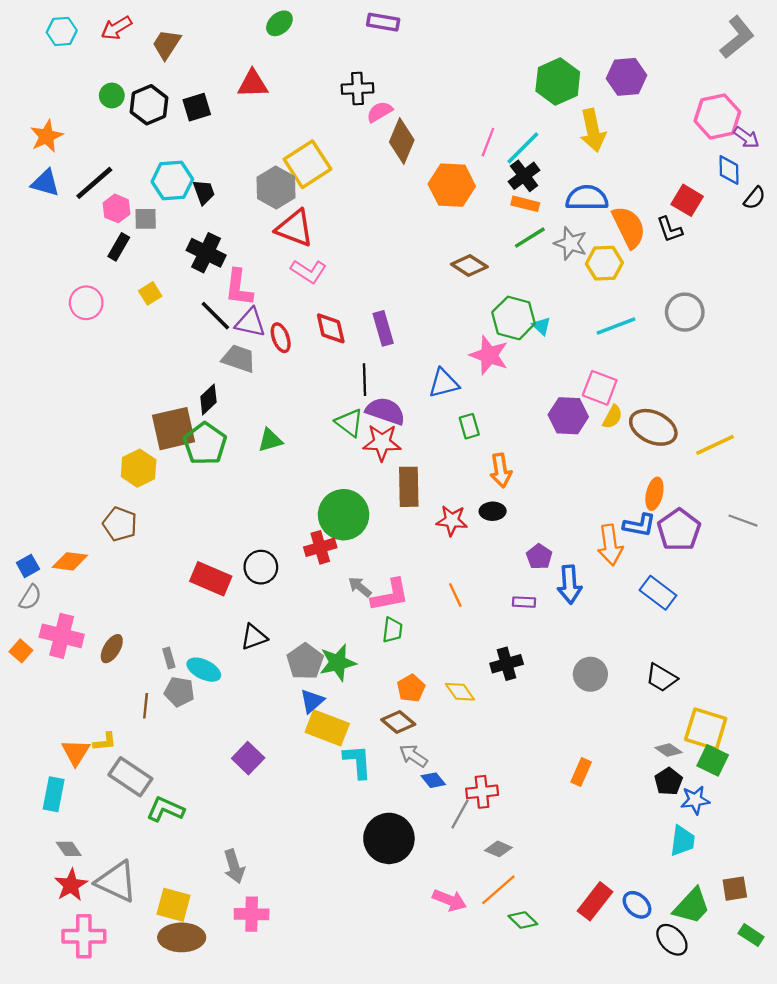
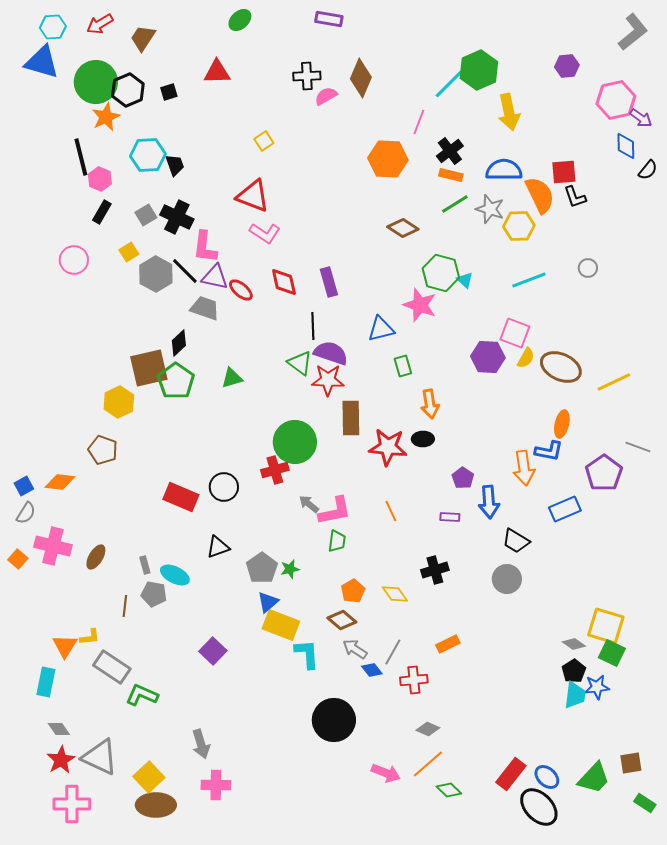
purple hexagon: (627, 77) -> (567, 66), moved, size x0.7
green circle: (112, 95) -> (96, 82), size x2.0
black square: (197, 107) -> (169, 92), size x0.7
orange star: (47, 136) -> (106, 117), moved
brown diamond: (402, 141) -> (361, 78), moved
cyan line: (523, 148) -> (449, 84), moved
yellow square: (307, 164) -> (264, 141), size x0.5
blue triangle: (45, 183) -> (42, 62), moved, size x1.4
black line: (94, 183) -> (81, 157), turned -63
gray hexagon: (276, 187) -> (156, 274), moved
red square: (687, 200) -> (564, 172), moved, turned -36
gray square: (146, 219) -> (146, 215), moved, turned -30
gray circle: (685, 312) -> (588, 268), size x0.6
red ellipse: (281, 338) -> (241, 290), turned -30
red star: (452, 521) -> (388, 447), size x1.4
purple pentagon: (679, 530) -> (604, 473), moved
blue rectangle: (658, 593) -> (565, 509), turned -60
green star: (338, 663) -> (290, 569), size x0.6
black trapezoid: (661, 678) -> (516, 541), moved
orange rectangle: (581, 772) -> (448, 644), moved, turned 40
gray line: (460, 814) -> (393, 652), moved
cyan trapezoid: (682, 841) -> (575, 695), moved
yellow square: (174, 905) -> (149, 777), turned 32
black ellipse: (672, 940) -> (539, 807), moved, size x1.4

